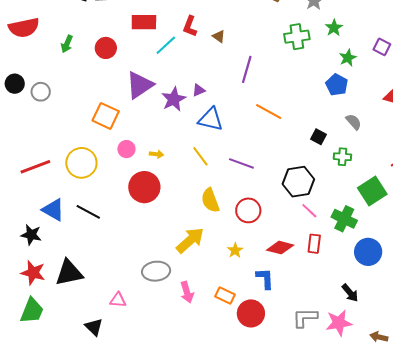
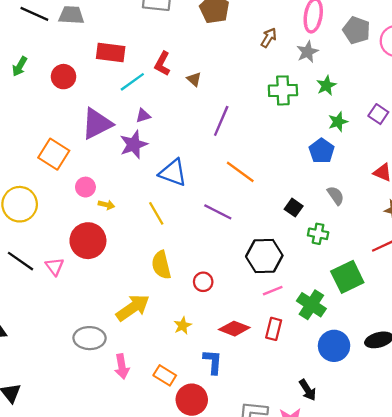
purple triangle: (199, 90) -> (143, 116), moved
pink circle: (126, 149) -> (85, 187), moved
purple line: (241, 163) -> (218, 212), moved
red circle: (248, 210) -> (203, 282), size x0.7
pink line: (309, 211) -> (273, 291), turned -72
pink triangle: (118, 300) -> (55, 267), moved, turned 42

